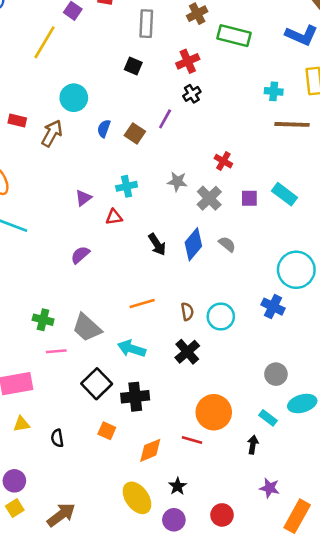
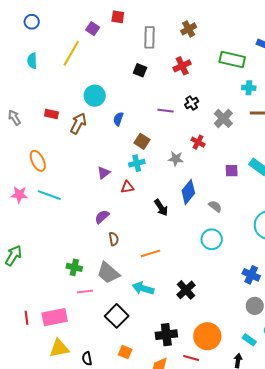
green rectangle: (234, 36) -> (232, 60), moved
black cross: (192, 94) -> (192, 103), moved
purple line: (165, 119) -> (165, 111), turned 70
brown square: (135, 133) -> (142, 141), moved
red cross: (223, 161) -> (198, 142), moved
gray cross: (209, 198) -> (223, 118), moved
blue diamond: (193, 244) -> (188, 192), moved
blue cross: (273, 307) -> (251, 275), moved
brown semicircle: (187, 312) -> (114, 239), moved
cyan circle: (221, 317) -> (212, 239), moved
black cross: (135, 397) -> (166, 335), moved
yellow triangle: (21, 424) -> (59, 348), size x1.5

